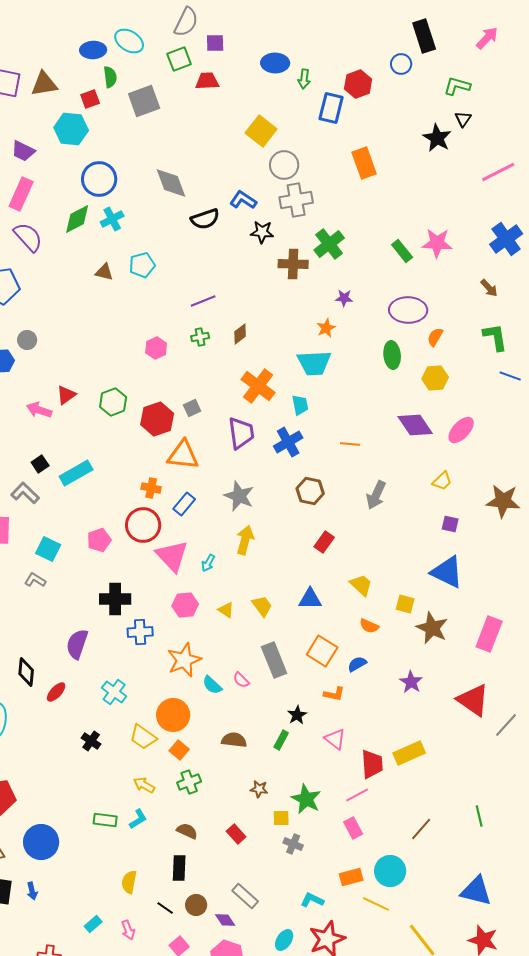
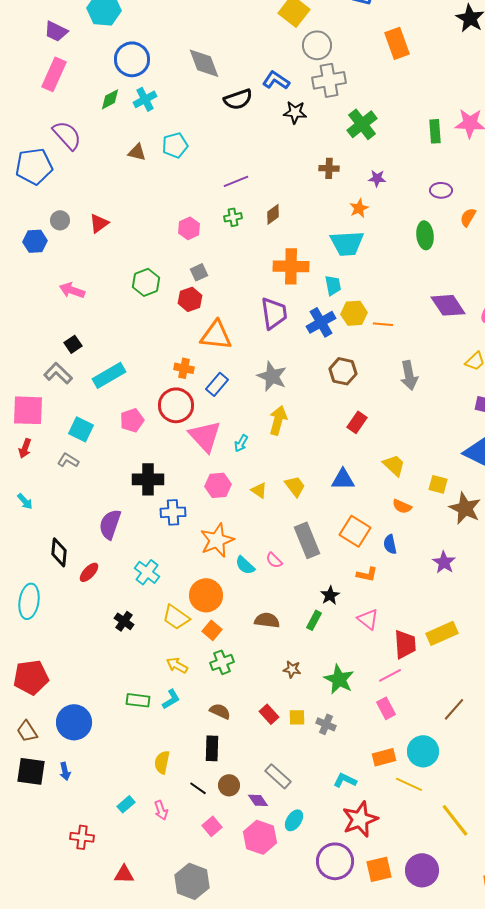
green diamond: (77, 219) -> (110, 99), size x0.7
purple semicircle: (28, 237) -> (67, 135), moved
green rectangle: (402, 251) -> (435, 131), turned 35
brown cross: (293, 264) -> (329, 168), moved, size x0.7
purple ellipse: (408, 310) -> (441, 190), size x0.6
yellow hexagon: (435, 378) -> (354, 313), moved
orange cross: (258, 386) -> (291, 266), turned -36
red triangle: (66, 395) -> (99, 223), moved
gray square: (192, 408) -> (199, 272), moved
red hexagon: (157, 419) -> (190, 299), size x0.7
cyan rectangle: (76, 473) -> (109, 375), moved
gray arrow: (376, 495) -> (409, 375), turned -36
blue semicircle: (357, 664) -> (390, 544), turned -72
yellow square: (281, 818) -> (297, 717), moved
cyan ellipse: (284, 940) -> (294, 820), moved

